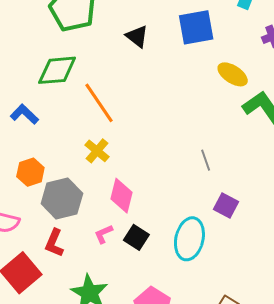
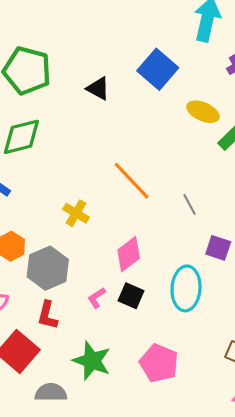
blue square: (196, 27) -> (158, 69), turned -30
orange line: (99, 103) -> (132, 181), moved
pink diamond: (122, 196) -> (129, 254), moved, turned 48

